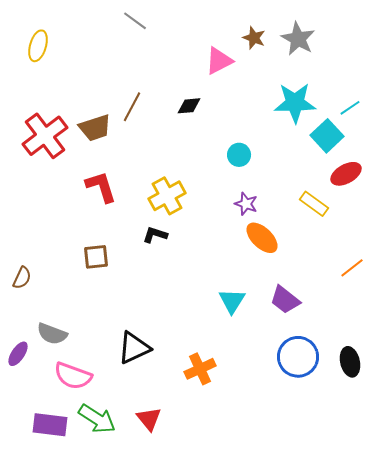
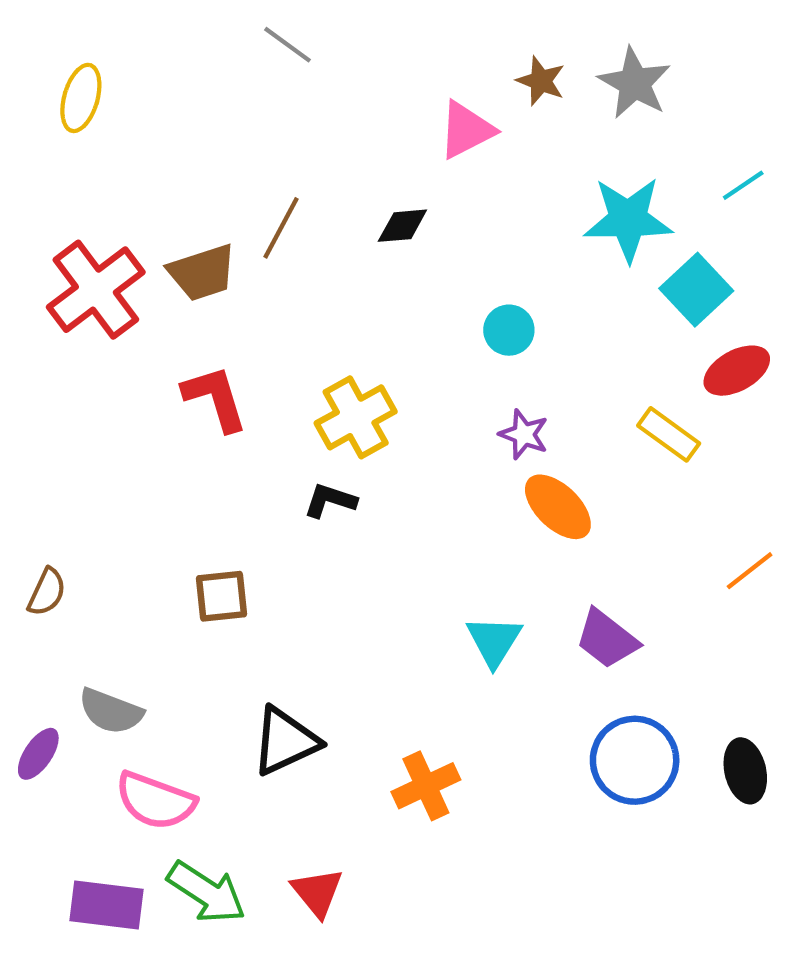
cyan line: (350, 108) -> (743, 185), moved
brown square: (96, 257) -> (221, 596), moved

